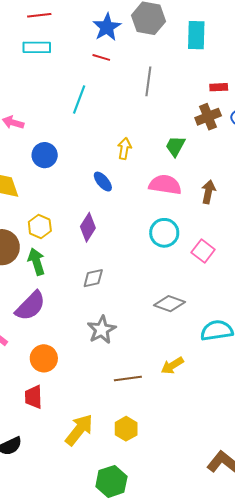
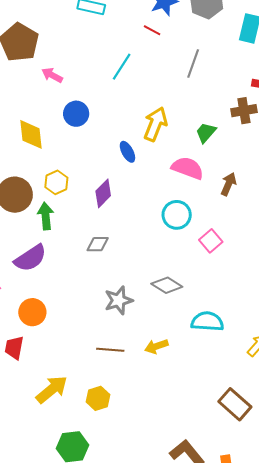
yellow arrow: (124, 149) -> (155, 124), size x1.6
gray star: (102, 330) -> (119, 300), moved

